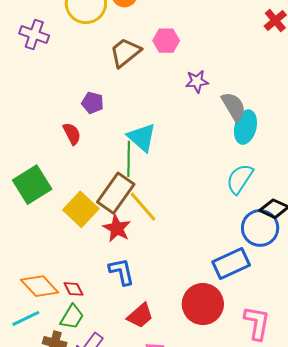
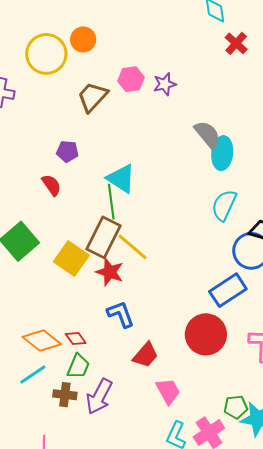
purple star: (197, 81) -> (165, 84), moved

